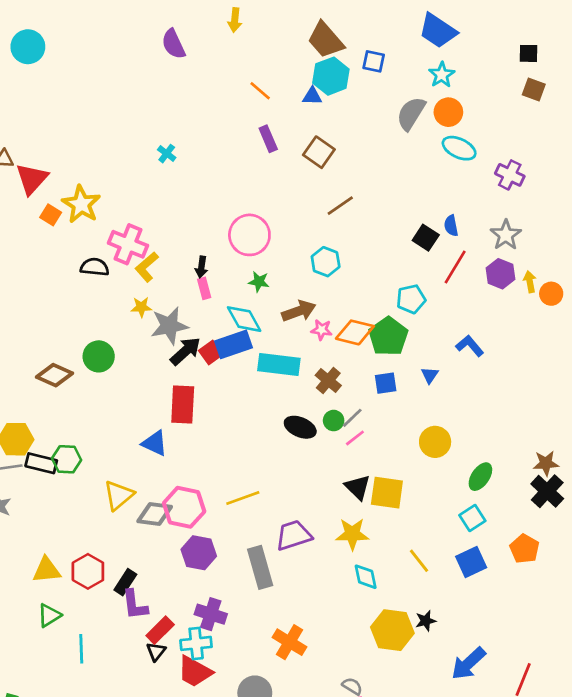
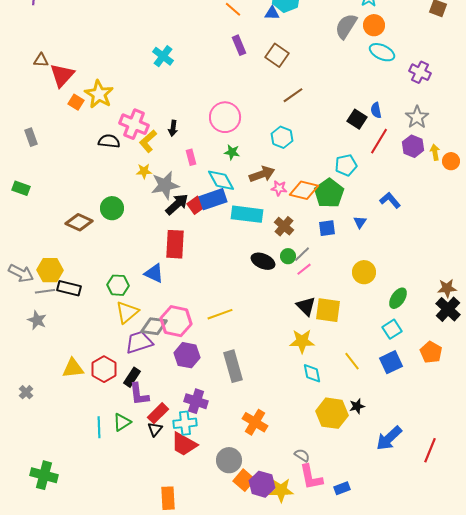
cyan cross: (167, 154) -> (163, 56), size x1.5
black arrow: (201, 267) -> (173, 128), moved
green hexagon: (67, 459) -> (118, 285), moved
purple trapezoid: (294, 535) -> (139, 342), moved
green triangle: (49, 615) -> (122, 422), moved

